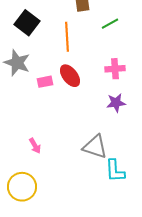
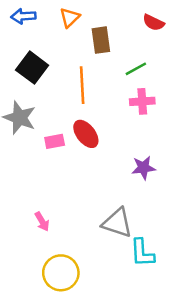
pink cross: (115, 69) -> (142, 101), moved
yellow circle: (22, 187) -> (61, 273), moved

